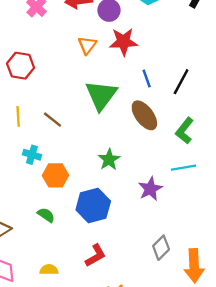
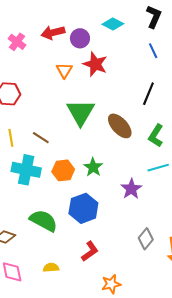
red star: (123, 42) -> (95, 64), turned 30
blue line: (147, 79) -> (153, 51), moved
cyan cross: (32, 155) -> (26, 170), size x1.8
orange hexagon: (55, 175) -> (63, 170), moved
green semicircle: (46, 215) -> (44, 221), size x1.8

